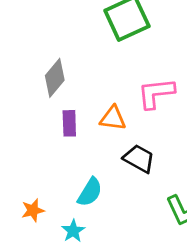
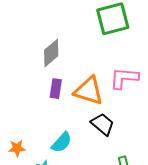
orange triangle: (113, 118) -> (89, 91), size x1.5

